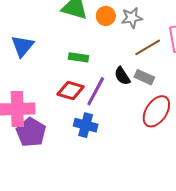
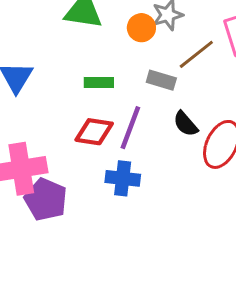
orange circle: (106, 16) -> (141, 28), moved
black semicircle: (122, 76) -> (186, 124), moved
gray rectangle: (144, 77) -> (161, 80), moved

